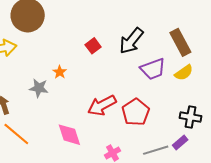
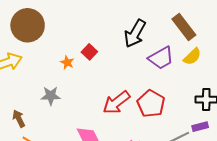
red square: (93, 46) -> (89, 52), moved
orange star: (60, 72) -> (67, 62), moved
purple rectangle: (180, 142) -> (200, 127), turned 35

